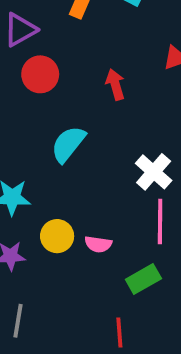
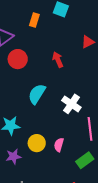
white cross: (154, 172) -> (71, 104), moved
pink semicircle: (98, 244) -> (59, 145), turned 104

